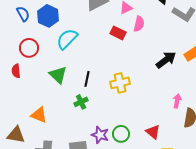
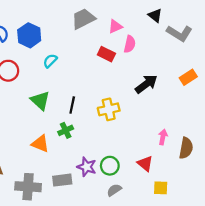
cyan semicircle: (67, 39) -> (50, 61), size x0.6
black arrow: (166, 60) -> (146, 84), moved
pink arrow: (177, 101) -> (163, 137), moved
orange triangle: (39, 115) -> (40, 144), moved

